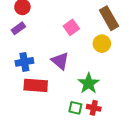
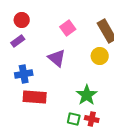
pink square: (71, 27) -> (68, 28), moved
purple triangle: (60, 61) -> (57, 58), moved

